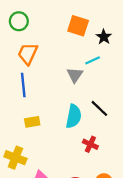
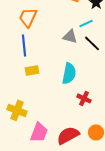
gray triangle: (75, 75) -> (70, 36), turned -49
black line: (99, 108) -> (92, 43), moved
yellow rectangle: (32, 122) -> (32, 70), moved

